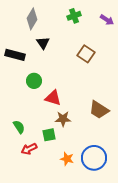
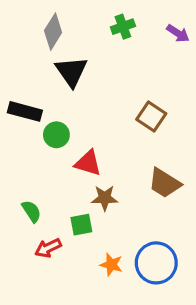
black triangle: (43, 43) -> (71, 72), size x1.5
brown square: (86, 54) -> (151, 116), moved
black rectangle: (15, 55) -> (25, 111), moved

